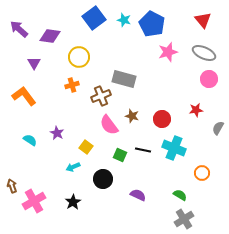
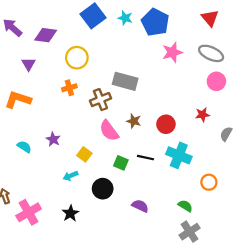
orange L-shape: (24, 96) -> (18, 100), turned -35

